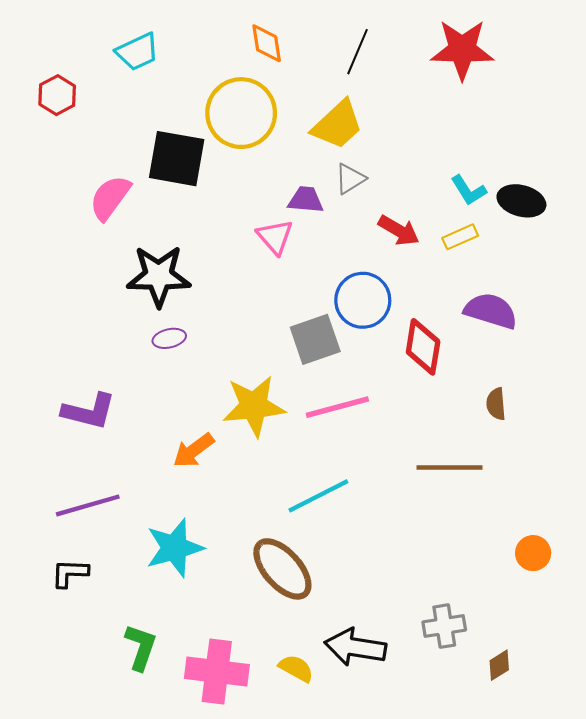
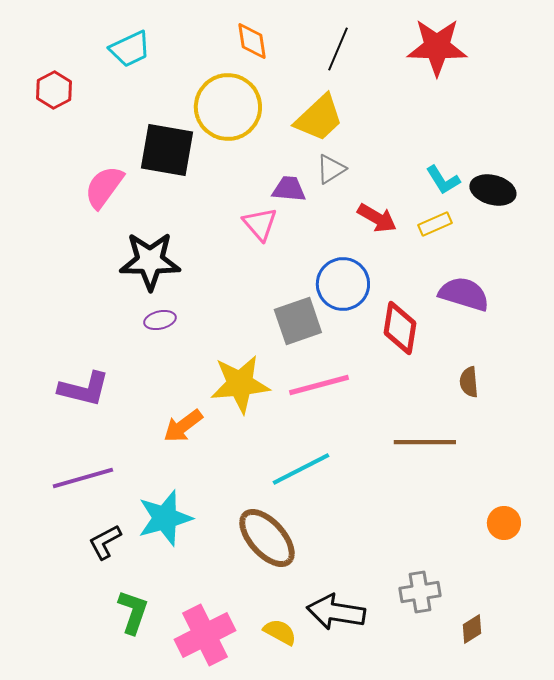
black L-shape: (70, 573) -> (105, 542), moved, turned -30
pink cross: (217, 672) -> (205, 635), turned -34

